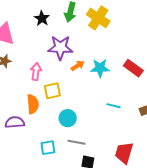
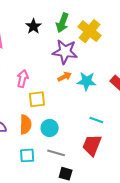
purple star: (60, 48) -> (65, 52), moved
orange semicircle: (33, 104) -> (25, 124), moved
red trapezoid: (124, 153) -> (92, 145), moved

